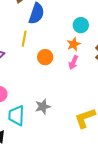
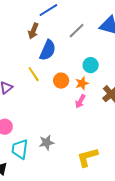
yellow line: (24, 39) -> (34, 74), turned -49
orange circle: (45, 57) -> (61, 81), moved

